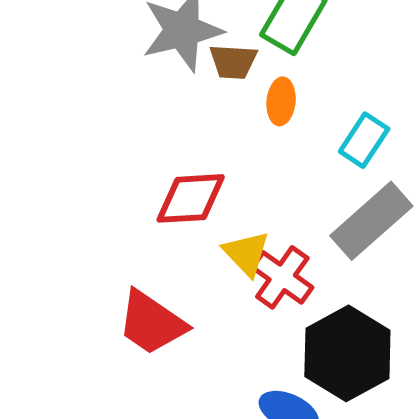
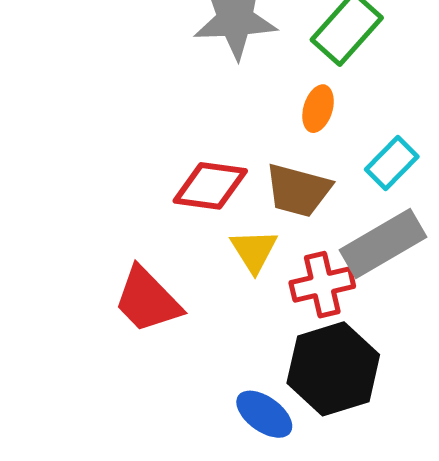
brown trapezoid: (233, 62) -> (298, 190), moved, size x1.4
red cross: (282, 277) -> (322, 285), moved, turned 30

